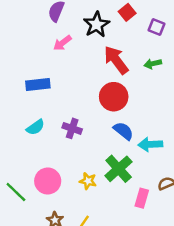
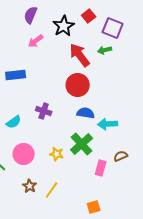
purple square: (156, 27) -> (113, 28), size x1.5
green arrow: (153, 64) -> (105, 50), moved
cyan semicircle: (35, 127) -> (14, 122), moved
blue semicircle: (123, 131) -> (86, 113), turned -30

